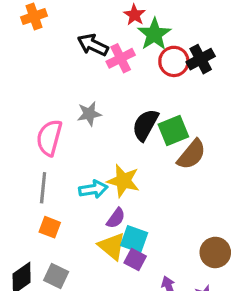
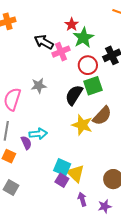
red circle: (174, 61) -> (88, 65), moved
green square: (173, 130) -> (93, 86), moved
yellow star: (123, 181) -> (82, 125), moved
purple semicircle: (116, 218) -> (26, 143), moved, turned -64
yellow triangle: (112, 246) -> (76, 173), moved

